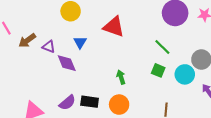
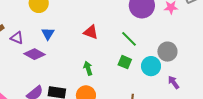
red triangle: (114, 27) -> (91, 32), moved, size x0.7
purple diamond: (67, 63) -> (35, 54), turned -40

